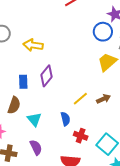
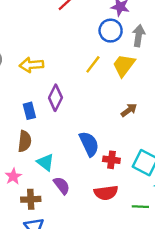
yellow line: (80, 99) -> (93, 64), moved
cyan triangle: (34, 119) -> (45, 162), moved
blue semicircle: (65, 119) -> (89, 144), size x1.5

